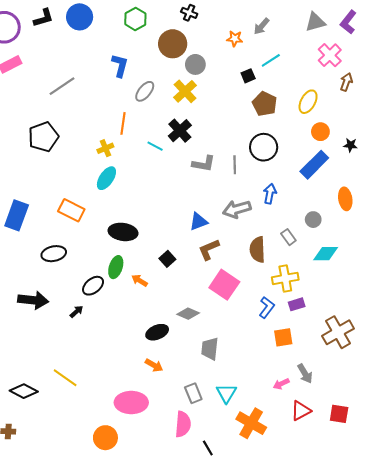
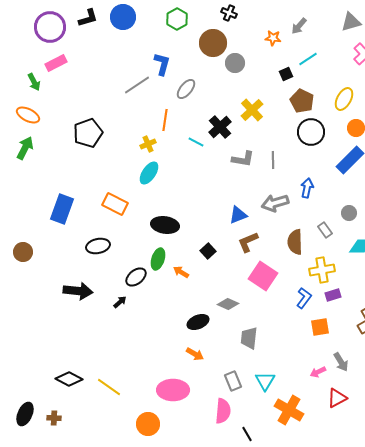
gray line: (62, 86) -> (137, 85), moved
yellow cross: (185, 91) -> (252, 110), moved
black circle: (264, 147) -> (311, 132), moved
yellow line: (65, 378) -> (109, 387), moved

